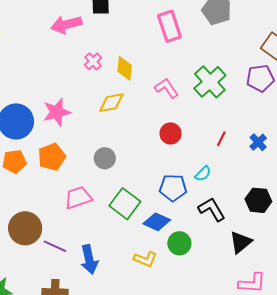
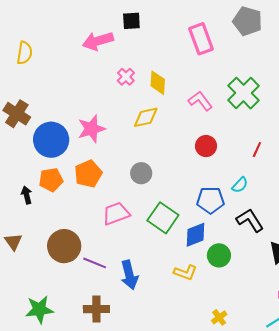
blue diamond: (157, 222) -> (196, 235), turned -44

